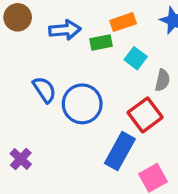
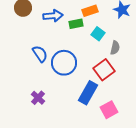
purple cross: (21, 159) -> (38, 98), moved

